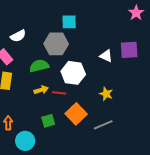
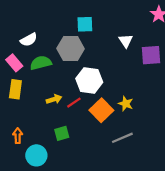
white triangle: (106, 56) -> (126, 41), moved, turned 32
green semicircle: (39, 66) -> (41, 63), moved
red line: (59, 93) -> (74, 103), turned -40
orange square: (76, 114) -> (101, 110), moved

